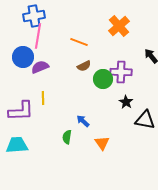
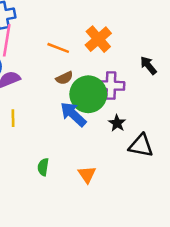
orange cross: (119, 26) -> (98, 39), moved
green circle: (103, 79) -> (88, 94), size x1.5
blue arrow: (83, 121) -> (73, 114), moved, size x1.6

